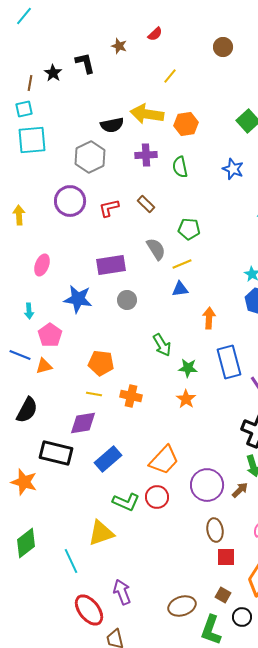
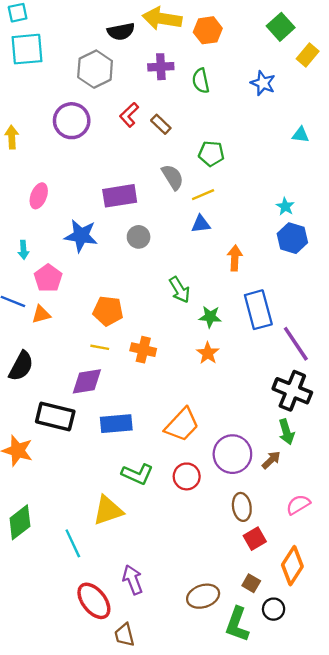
red L-shape: (109, 208) -> (129, 115), moved, turned -30
blue rectangle: (108, 459) -> (116, 424), turned 36
red circle: (157, 497) -> (187, 476), moved
red square: (226, 557) -> (255, 539), turned -30

